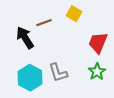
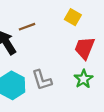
yellow square: (74, 14) -> (73, 17), moved

